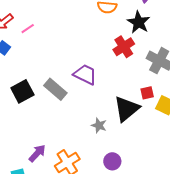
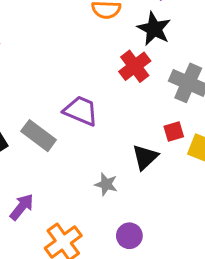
black triangle: (127, 109) -> (145, 157), size x0.7
purple arrow: (37, 153) -> (22, 207), moved

